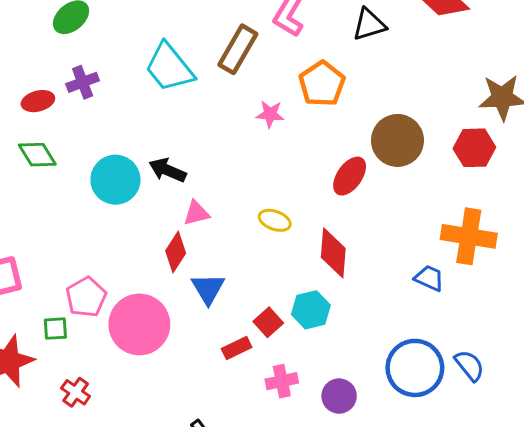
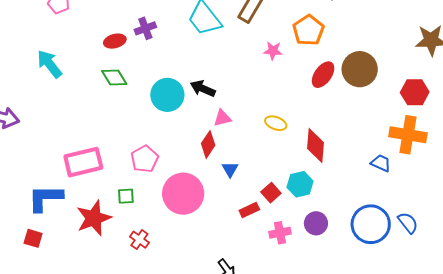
red hexagon: (474, 148) -> (415, 92), moved
red ellipse: (350, 176) -> (323, 75), moved
blue triangle: (208, 289) -> (230, 169), size x0.7
pink pentagon: (86, 297) -> (145, 159), moved
purple circle: (339, 396) -> (316, 223), moved

